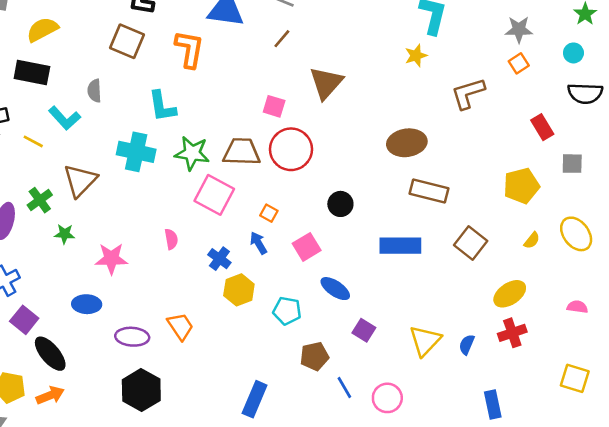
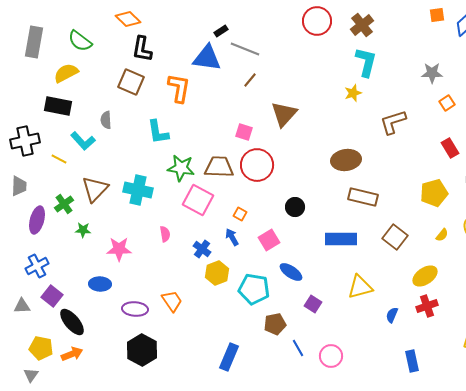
orange square: (519, 63) -> (447, 103), moved
cyan cross: (136, 152) -> (138, 190), moved
cyan pentagon: (287, 311) -> (254, 289), size x1.4
yellow triangle: (425, 341) -> (360, 287), moved, turned 32

